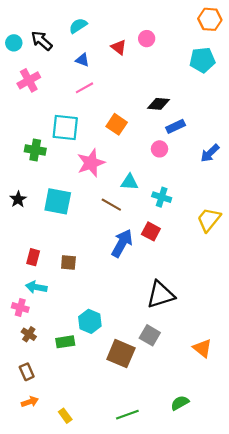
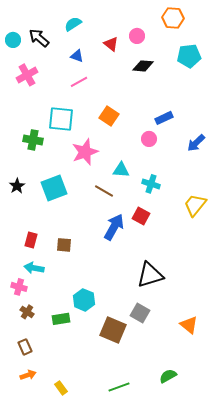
orange hexagon: (210, 19) -> (173, 18), moved
black diamond: (158, 104) -> (143, 66), moved
cyan square: (58, 201) -> (54, 188), turned -32

